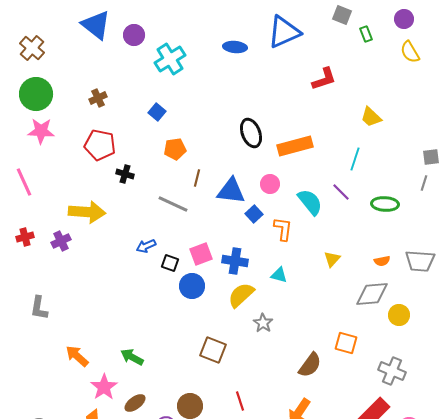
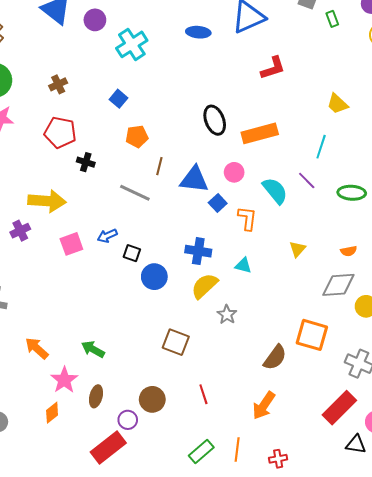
red L-shape: (324, 79) -> (273, 68), moved
pink square: (201, 254) -> (71, 244), moved
orange square: (346, 343) -> (312, 335), size x1.4
brown ellipse: (135, 403) -> (96, 396), turned -40

